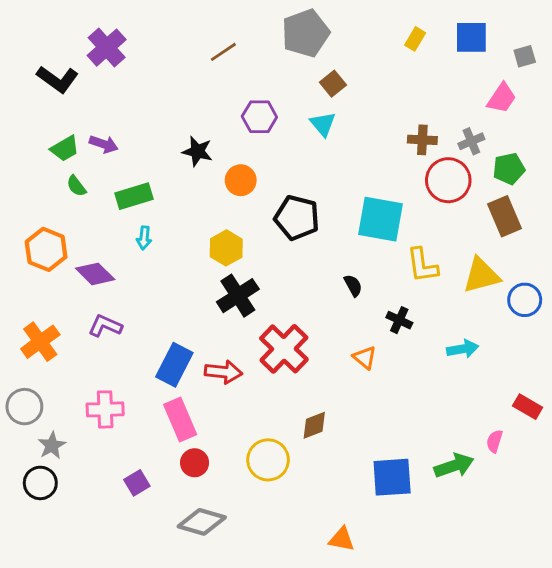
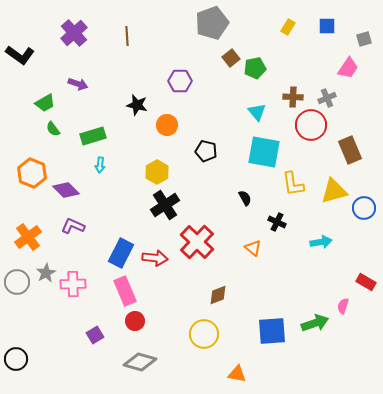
blue square: (471, 37) -> (327, 26), size x0.7
brown line: (223, 52) -> (127, 36), moved, turned -60
black L-shape: (58, 79) -> (20, 55), moved
cyan triangle: (323, 124) -> (257, 112), moved
purple arrow: (104, 144) -> (78, 84), moved
green pentagon: (509, 169) -> (255, 68), moved
black pentagon: (297, 218) -> (206, 151), size x0.7
gray star: (52, 445) -> (46, 273), moved
yellow circle: (268, 460) -> (204, 334), moved
black circle: (40, 483) -> (16, 359), moved

